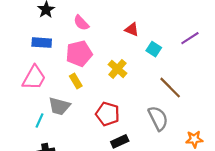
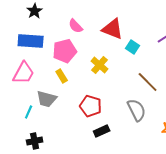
pink semicircle: (81, 23) -> (76, 26), moved
red triangle: (132, 29) -> (113, 29), size x1.6
blue rectangle: (42, 43) -> (31, 41), size x1.4

